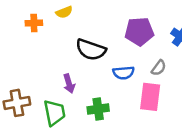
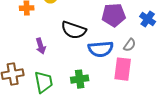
blue semicircle: (124, 73) -> (101, 49), size x1.4
purple arrow: (69, 84) -> (41, 46), moved

